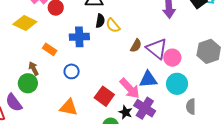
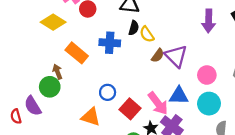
brown semicircle: (136, 46) -> (158, 56), moved
orange rectangle: (50, 49) -> (77, 53), size x1.5
purple triangle: (157, 49) -> (176, 56), moved
blue circle: (72, 71) -> (108, 92), moved

